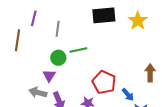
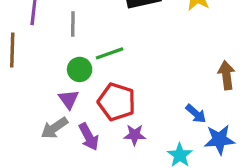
red pentagon: (104, 82) -> (117, 102), moved
gray arrow: (38, 92) -> (54, 128), turned -42

